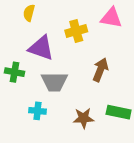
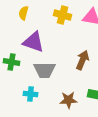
yellow cross: (76, 31) -> (62, 15), moved, turned 30

